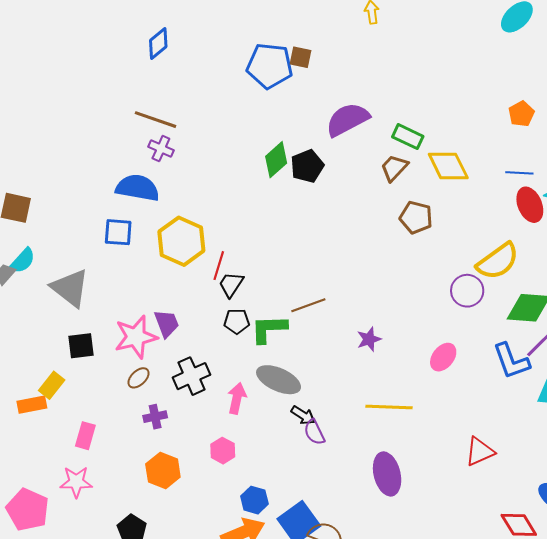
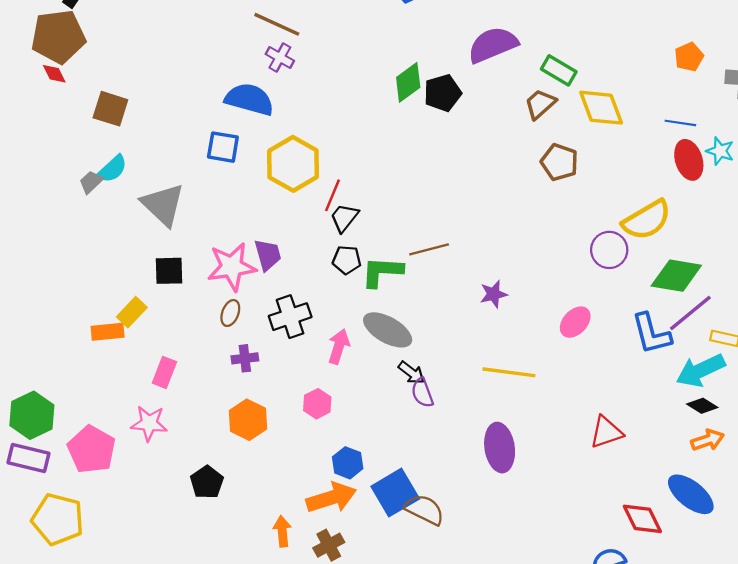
brown ellipse: (139, 378) -> (230, 313), turned -30

